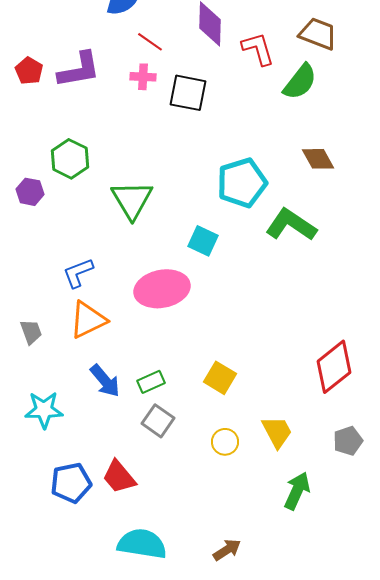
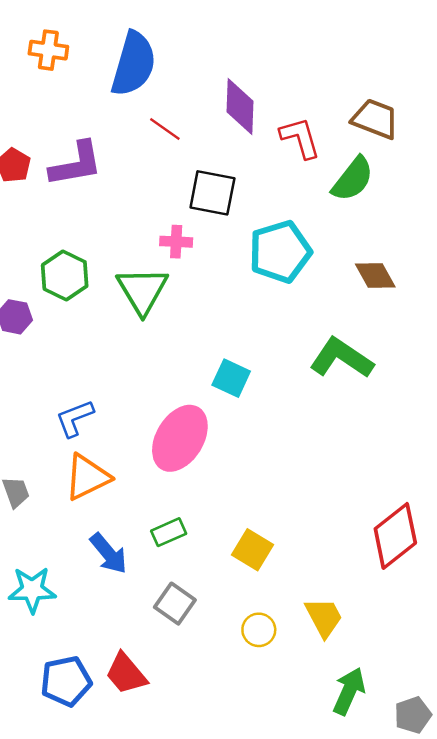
pink cross: (143, 77) -> (176, 242), moved
cyan pentagon: (242, 183) -> (280, 252), moved
green triangle: (132, 200) -> (142, 291), moved
pink ellipse: (162, 289) -> (180, 438), turned -48
green rectangle: (151, 382) -> (169, 532), moved
gray pentagon: (348, 441) -> (413, 715), moved

